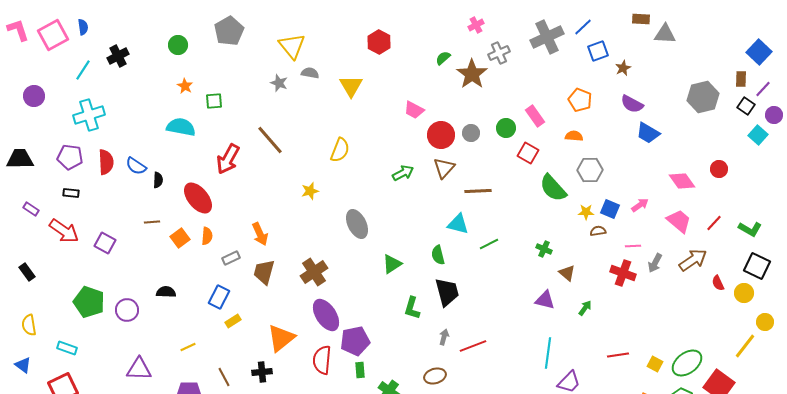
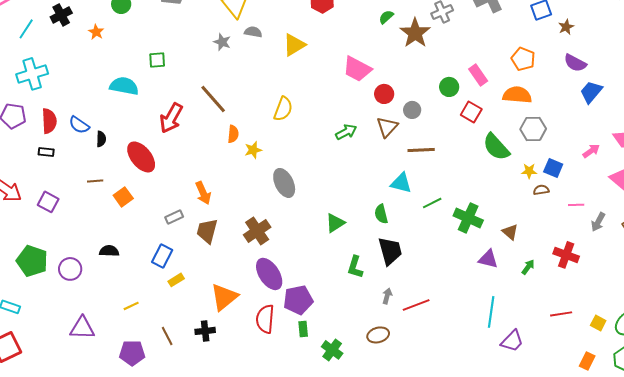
orange star: (185, 86) -> (96, 32), moved
yellow triangle: (351, 86) -> (294, 45), turned 30
pink trapezoid: (414, 110) -> (357, 69), size x1.4
gray circle: (471, 133) -> (412, 110), moved
blue trapezoid: (648, 133) -> (591, 92), turned 100
red circle: (441, 135) -> (384, 94), size x0.7
orange semicircle: (574, 136) -> (517, 95), size x1.6
black rectangle: (71, 193) -> (46, 152), moved
pink arrow: (640, 205) -> (591, 151), moved
gray ellipse: (357, 224) -> (284, 183), moved
orange semicircle: (207, 236) -> (233, 134), moved
green cross: (544, 249) -> (468, 218), moved, size x1.8
red cross: (623, 273) -> (566, 255), moved

